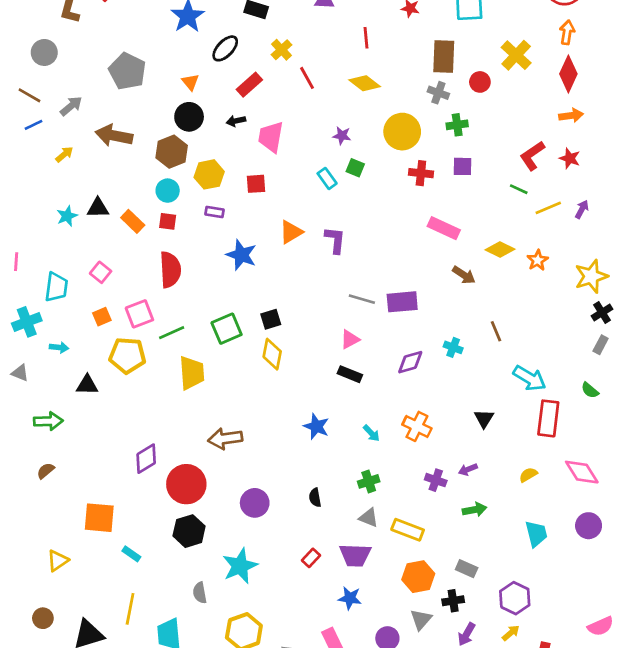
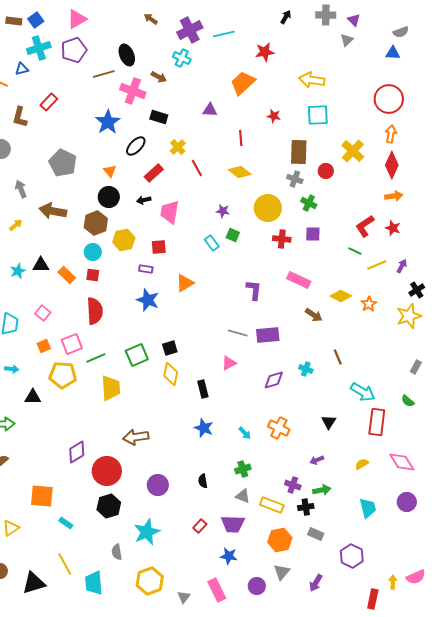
gray arrow: (71, 106) -> (21, 189), turned -72
green cross: (457, 125) -> (309, 203), turned 35
purple rectangle: (214, 212) -> (146, 269), moved
purple L-shape: (335, 240) -> (254, 290), moved
black cross: (602, 313) -> (417, 290), moved
black rectangle: (350, 374) -> (203, 389), moved, turned 54
purple cross: (436, 480) -> (293, 485), moved
black cross: (453, 601) -> (306, 507), moved
yellow line: (130, 609) -> (65, 564), turned -40
yellow arrow: (511, 633) -> (393, 582), moved, turned -48

